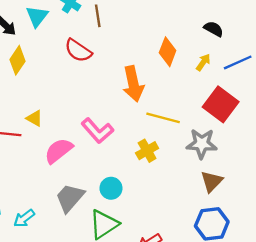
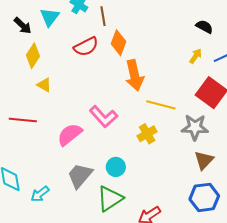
red semicircle: (78, 51) -> (86, 47), turned -60
orange diamond: (168, 52) -> (119, 43), moved
yellow triangle: (34, 118) -> (44, 85), moved

